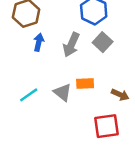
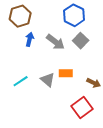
gray arrow: (71, 45) -> (55, 42), turned -78
red square: (106, 126) -> (82, 108), turned -30

